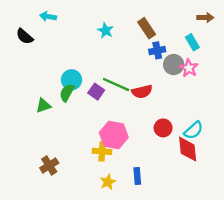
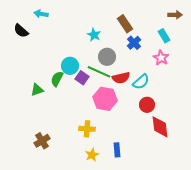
cyan star: (106, 31) -> (94, 35), moved
blue cross: (157, 50) -> (134, 43), turned -32
gray circle: (174, 65) -> (107, 57), moved
cyan circle: (72, 80) -> (70, 66), moved
red circle: (163, 128) -> (147, 105), moved
cyan semicircle: (194, 130) -> (141, 82), moved
pink hexagon: (114, 135) -> (105, 99), moved

